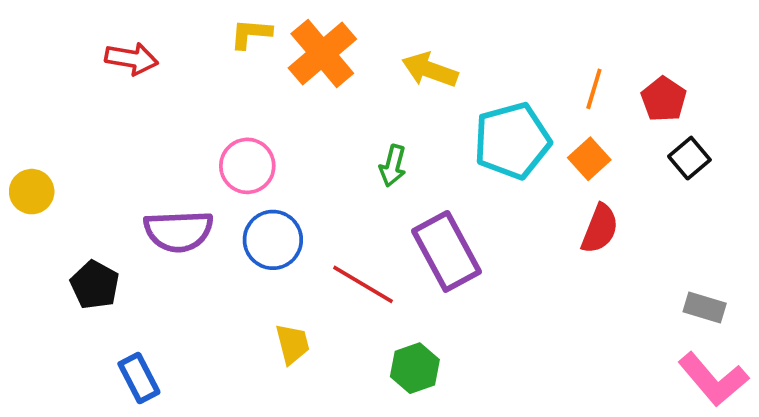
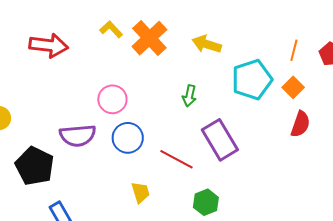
yellow L-shape: (251, 34) -> (111, 29), turned 45
red arrow: (132, 59) -> (49, 45), size x1.4
black pentagon: (95, 285) -> (35, 166), size x1.5

